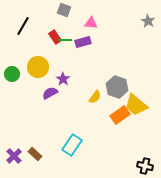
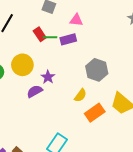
gray hexagon: (117, 87) -> (97, 70), moved
orange rectangle: (120, 115) -> (95, 113), moved

